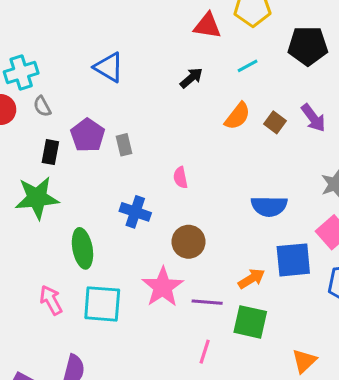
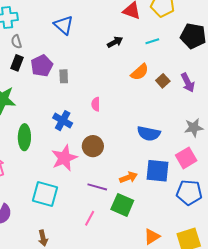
black rectangle: (50, 152) -> (17, 63), moved
pink star: (163, 287) -> (64, 158), moved
cyan square: (102, 304) -> (45, 194), moved

